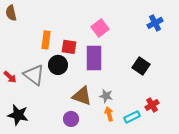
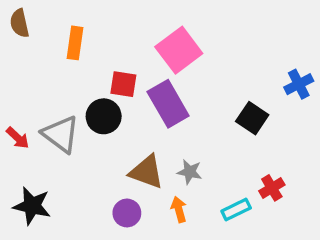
blue cross: (155, 23) -> (299, 84), moved
pink square: (100, 28) -> (179, 50), size x1.4
orange rectangle: (46, 40) -> (75, 43), moved
purple rectangle: (94, 58) -> (168, 104), turned -30
orange arrow: (109, 114) -> (179, 209), moved

